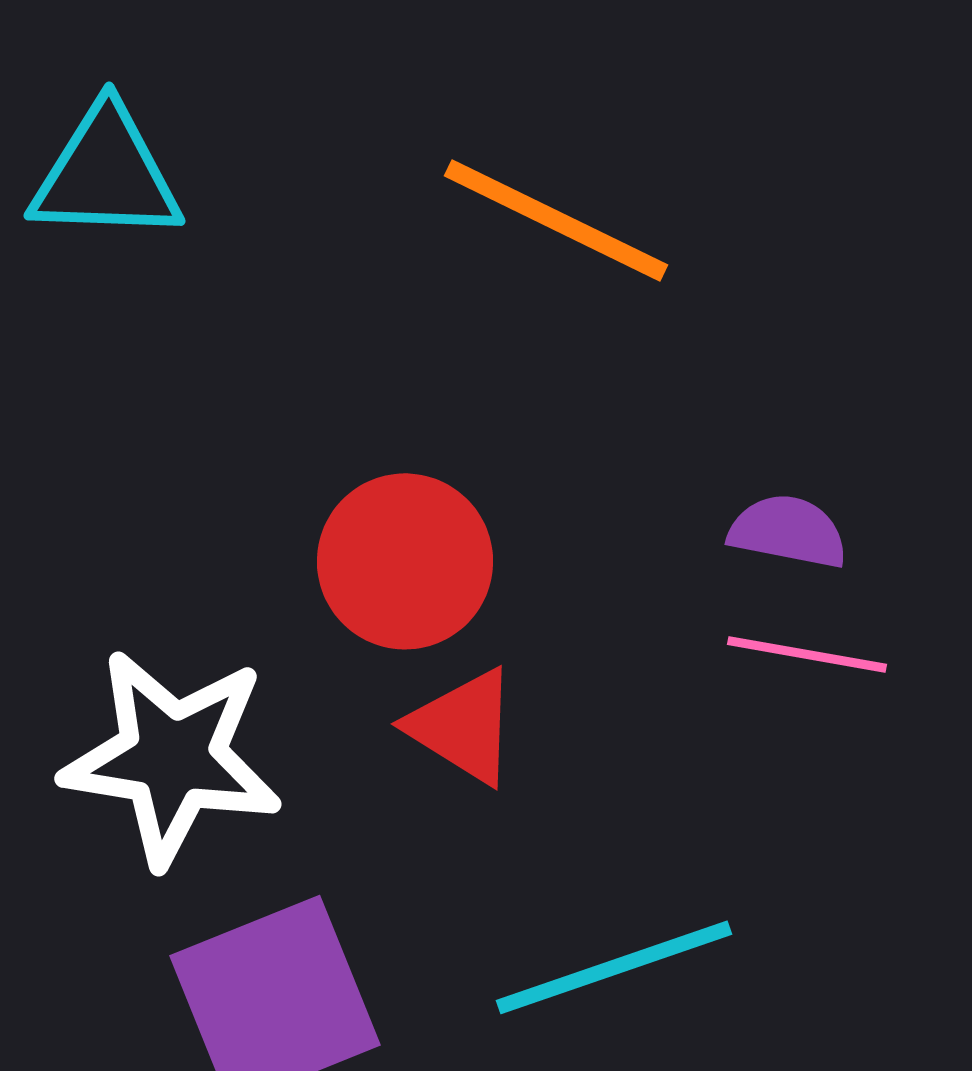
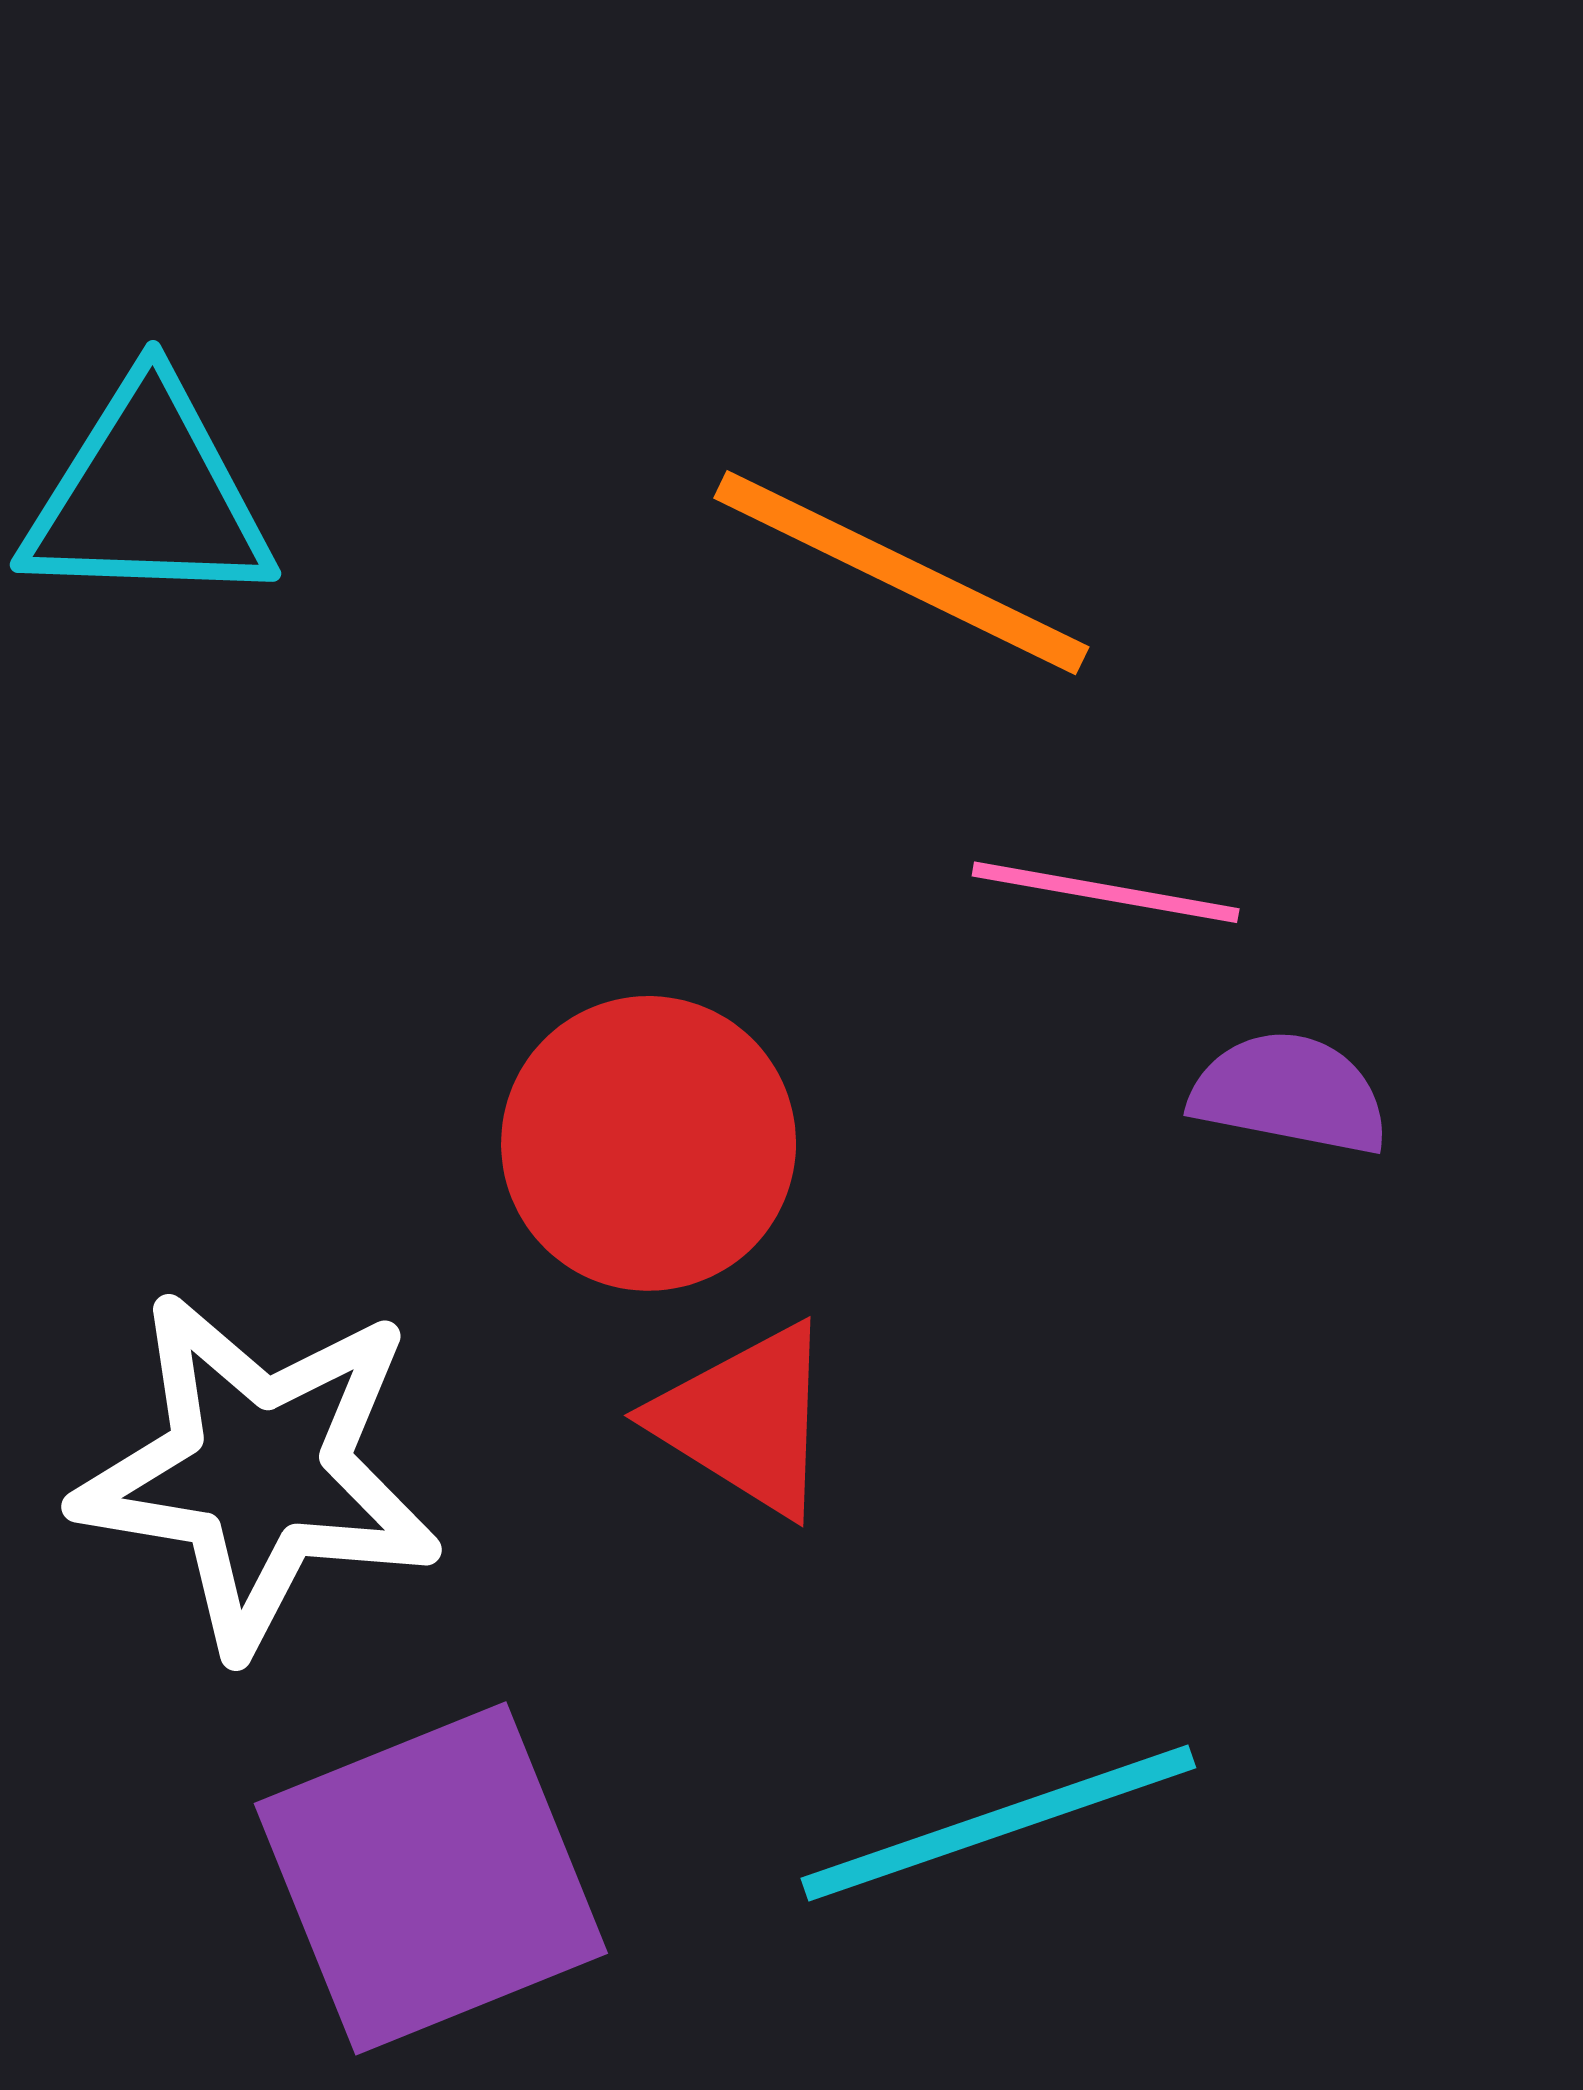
pink line: (807, 654) -> (1106, 892), moved

